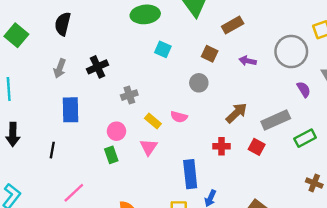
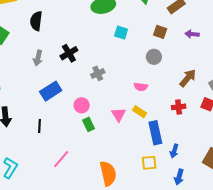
blue rectangle: (70, 110) -> (51, 91), turned 65
yellow rectangle: (153, 121) -> (140, 112), moved
pink circle: (116, 131) -> (82, 105), moved

